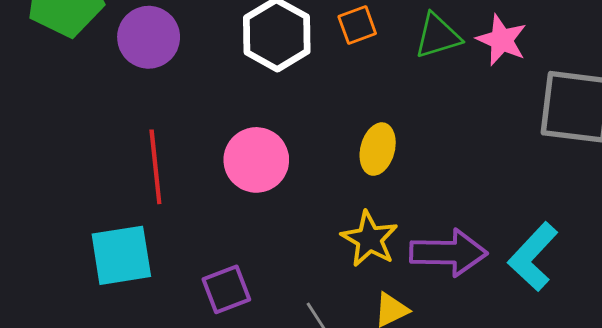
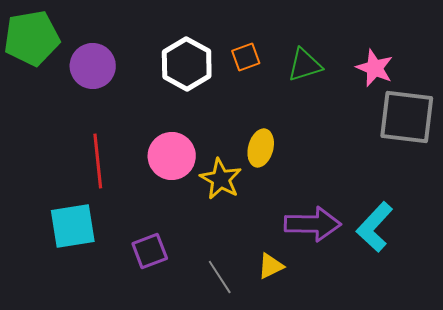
pink star: (502, 40) -> (375, 68), moved
yellow star: (369, 239) -> (221, 179), moved

